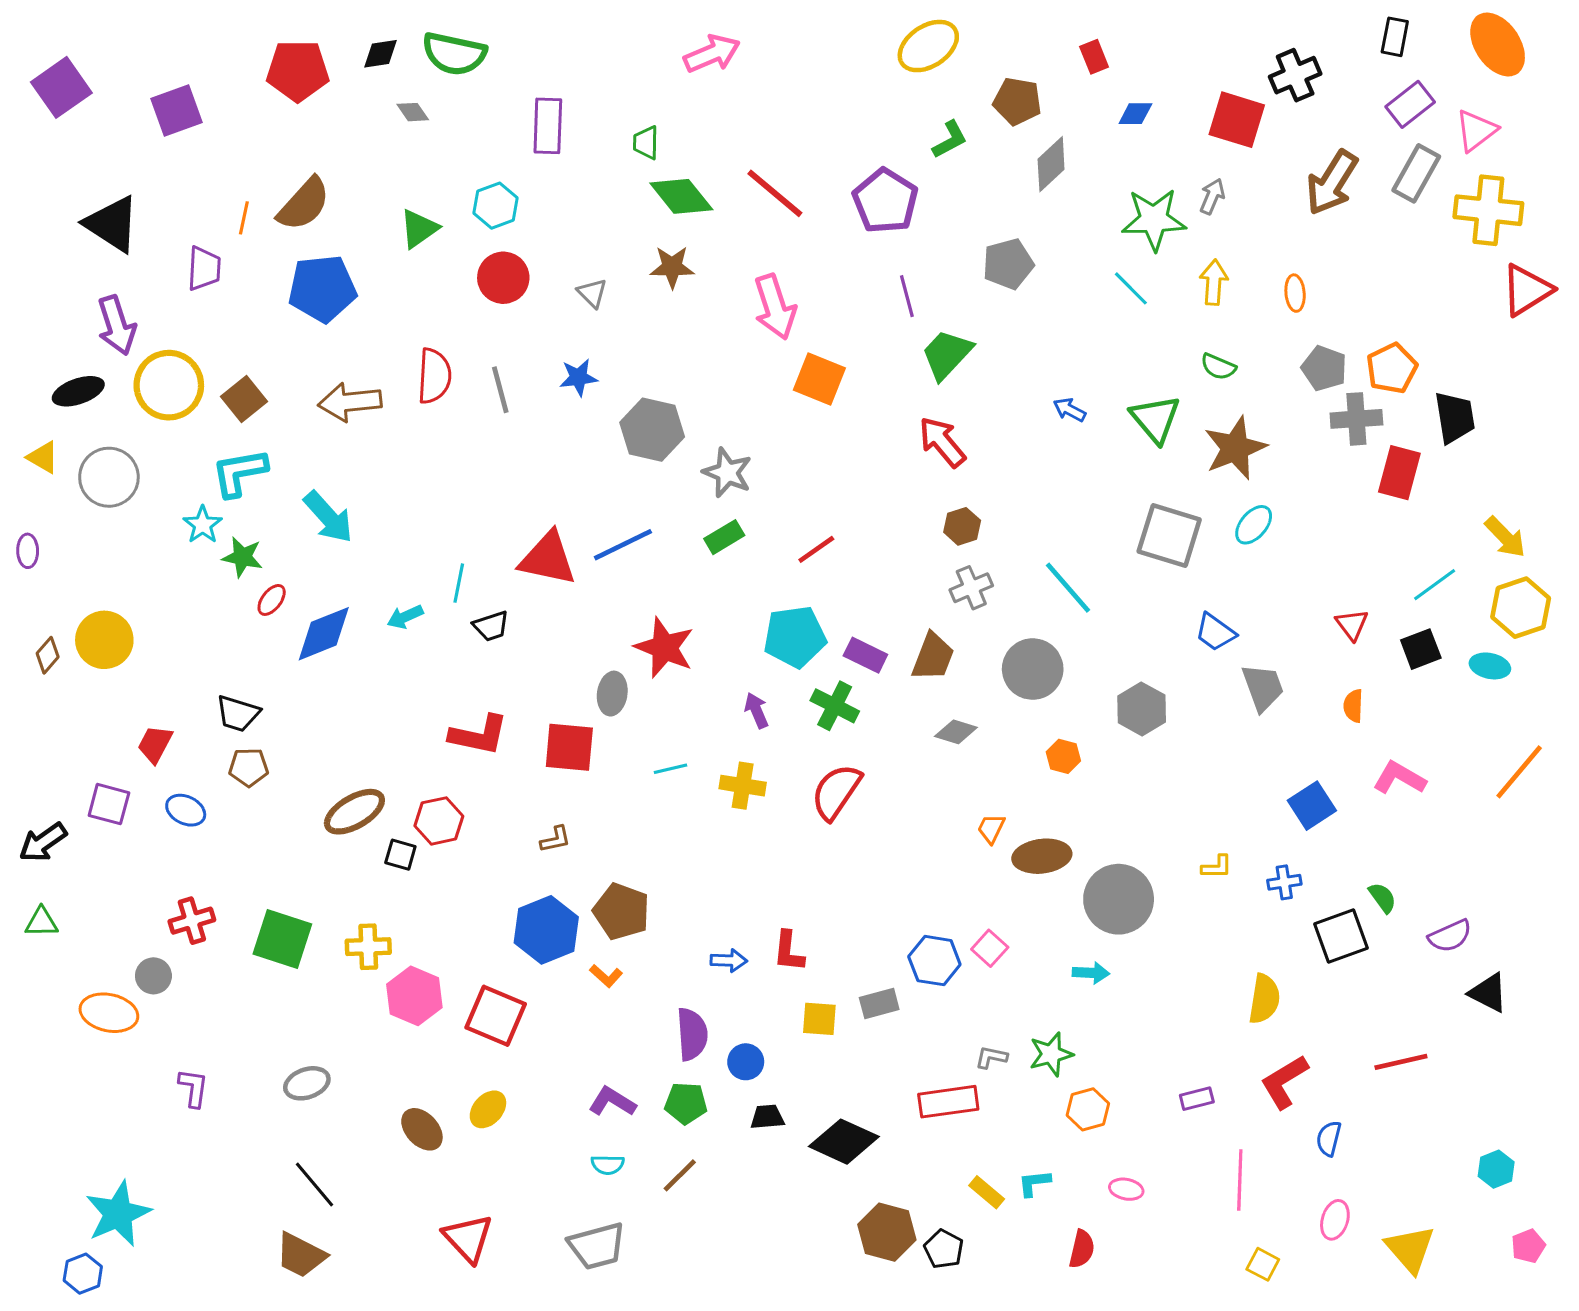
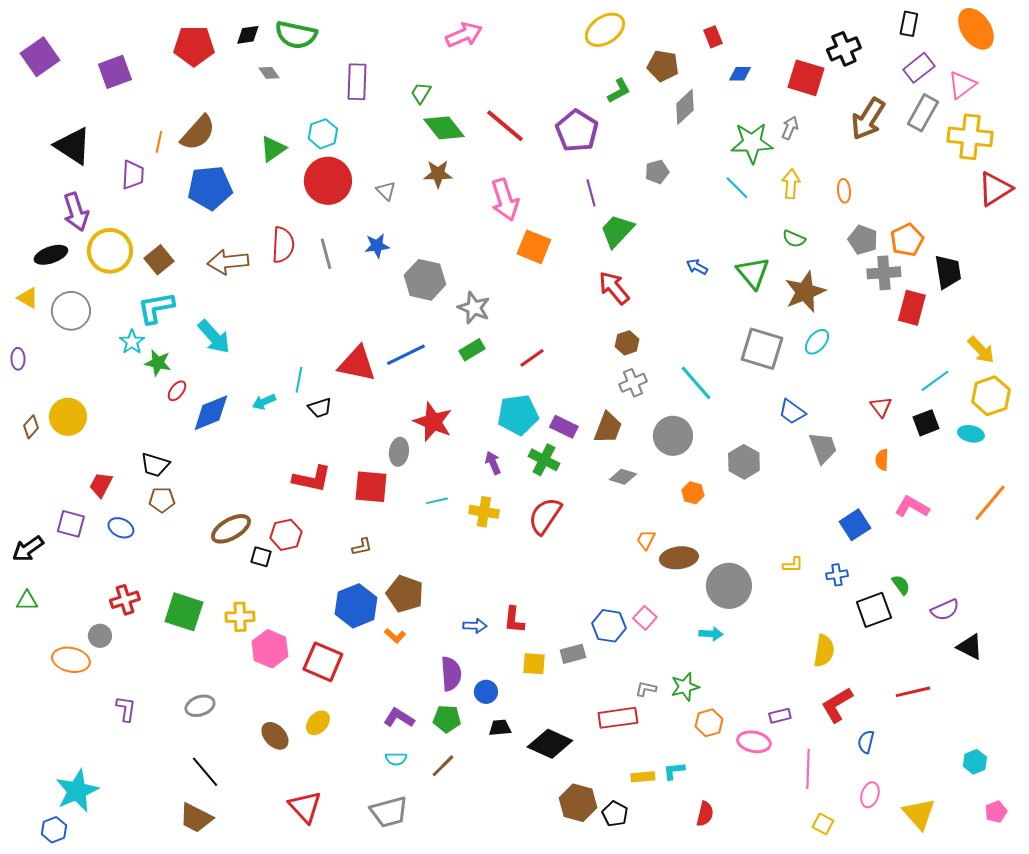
green trapezoid: (646, 143) -> (421, 93), turned 30
gray pentagon: (1008, 264) -> (657, 172), size x0.7
red circle: (503, 278) -> (328, 181), size x1.4
pink ellipse: (1126, 1189) -> (754, 742), moved, size x1.5
yellow rectangle: (987, 1192) -> (643, 777), turned -45

